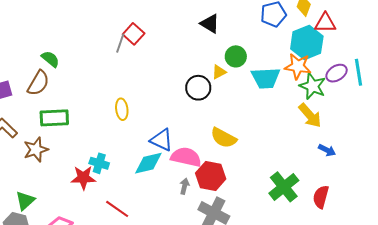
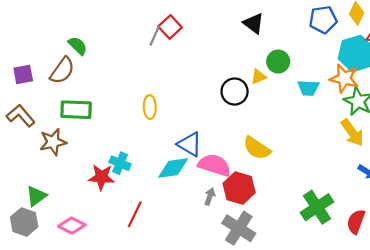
cyan trapezoid: (266, 78) -> (308, 88), size x0.7
red line: (117, 209) -> (135, 214), turned 75

